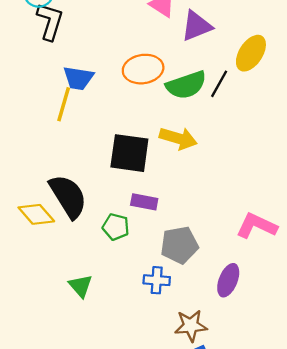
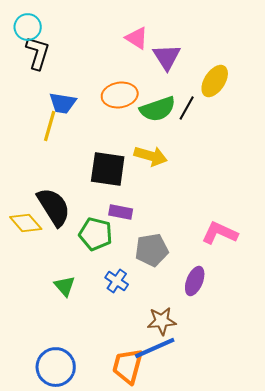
purple triangle: (196, 26) -> (167, 57), turned -40
green pentagon: (116, 227) -> (96, 234), size x1.4
blue cross: (157, 280) -> (117, 281), moved, turned 30

